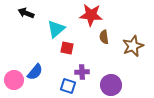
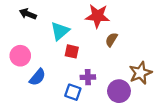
brown semicircle: (104, 37) -> (111, 40), turned 40
brown star: (133, 46) -> (140, 73), moved
pink circle: (14, 80) -> (20, 56), moved

